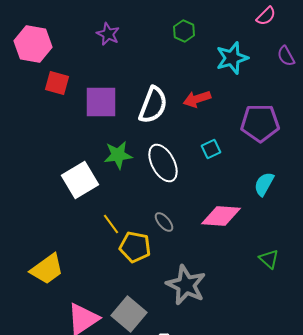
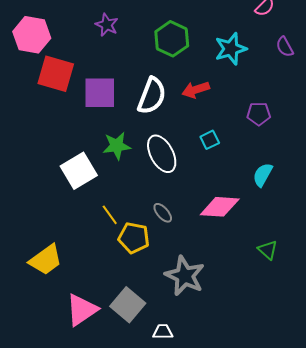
green hexagon: (184, 31) -> (172, 39), moved, size x1.6
red square: (57, 83) -> (56, 74), size x1.5
purple pentagon: (260, 123) -> (259, 114), size x0.6

